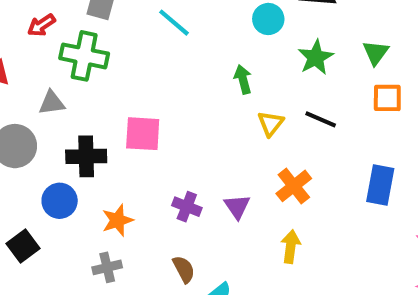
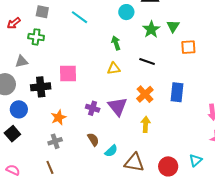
green triangle: (376, 53) -> (173, 26), moved
green cross: (84, 56) -> (36, 37), size x0.7
black line: (321, 119) -> (147, 61), moved
yellow triangle: (271, 123) -> (114, 69), moved, turned 48
blue rectangle: (380, 185) -> (177, 92), moved
blue circle: (60, 201) -> (19, 109), moved
purple triangle: (237, 207) -> (118, 106), size x1.5

